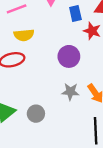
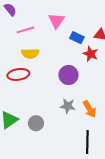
blue rectangle: (75, 13) -> (77, 38), turned -56

